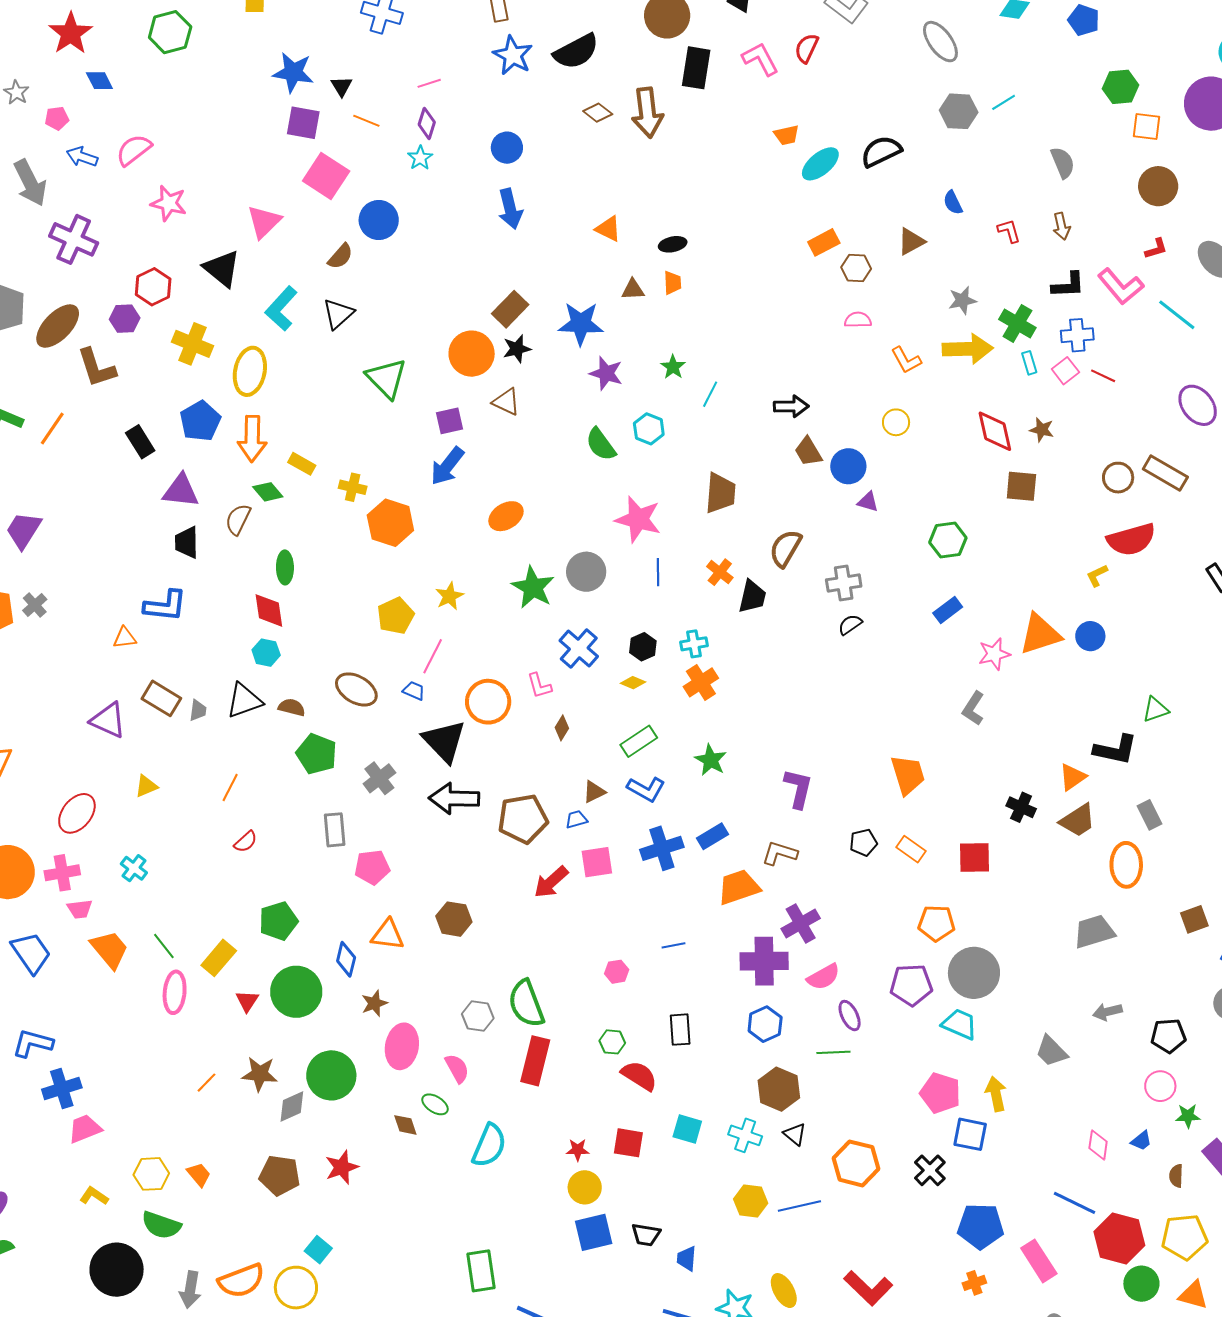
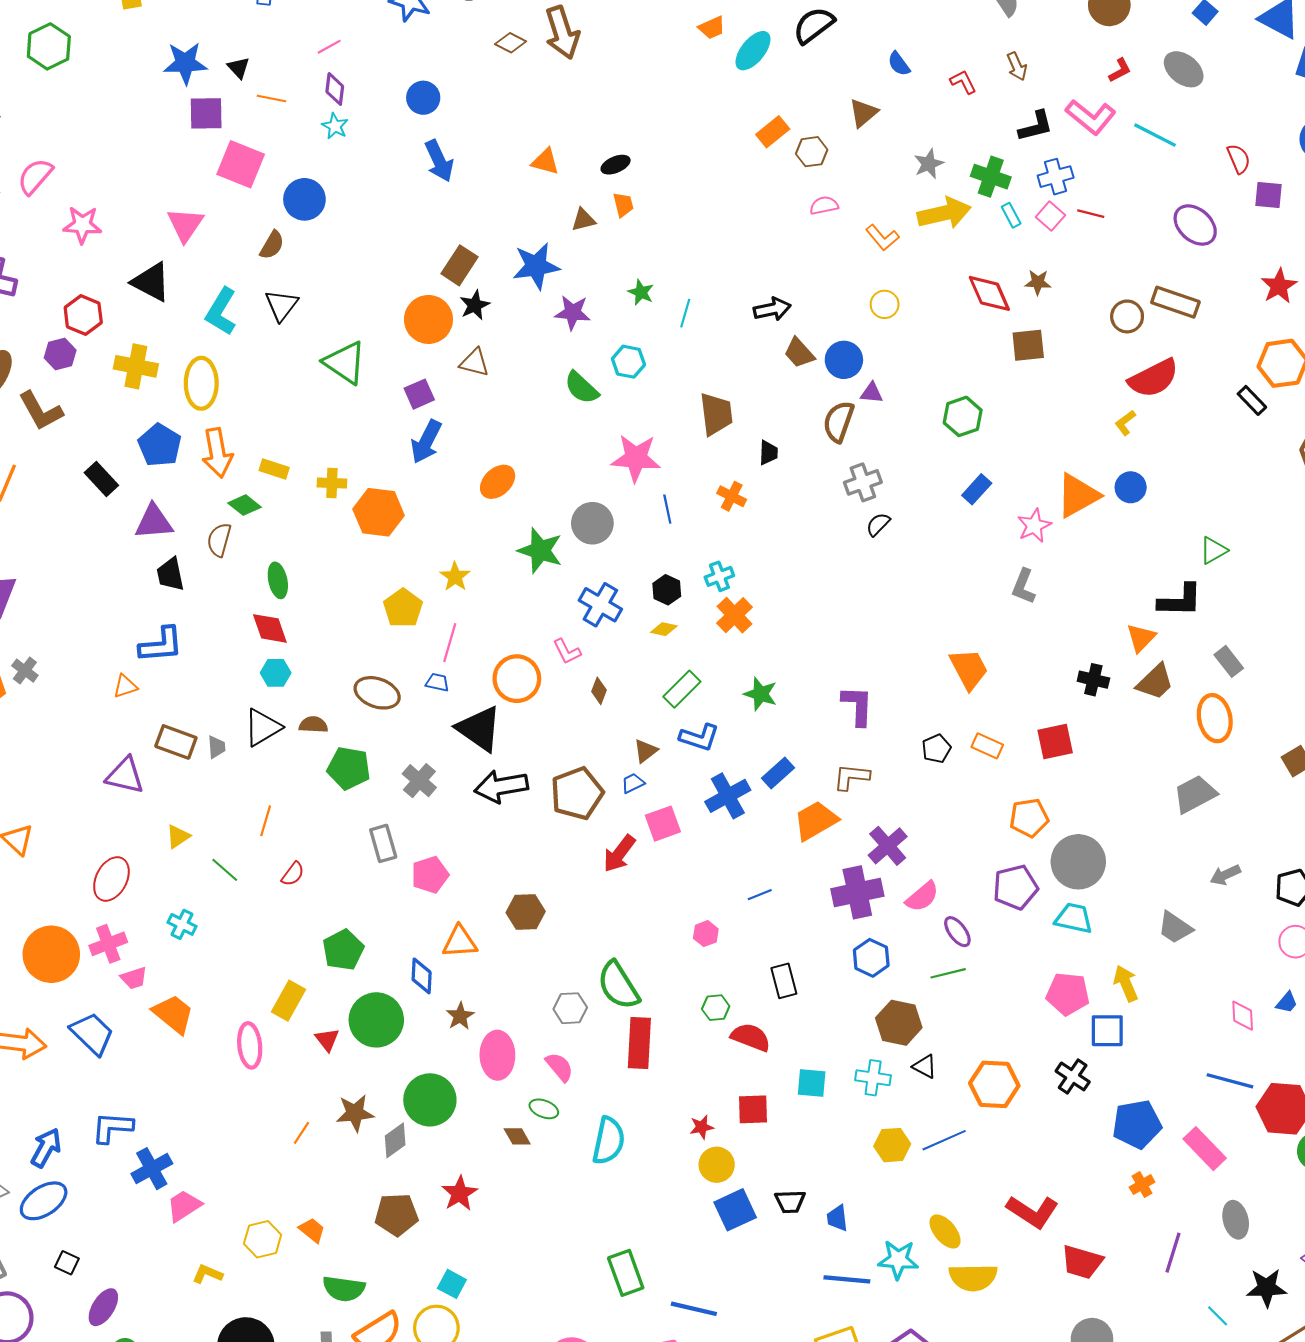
brown semicircle: (785, 548) -> (839, 422), moved
black trapezoid: (752, 597) -> (768, 453), moved, size x0.7
green line: (164, 946) -> (225, 870), moved
green semicircle: (161, 1225) -> (344, 1289), moved

